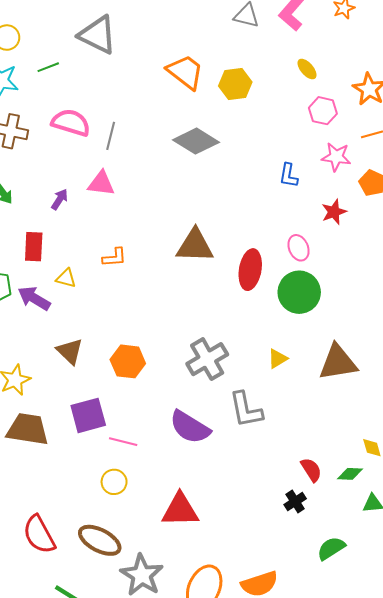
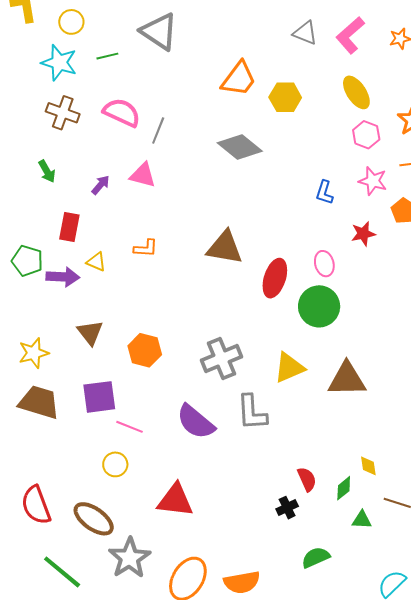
yellow ellipse: (307, 69) -> (356, 92), size x1.6
orange trapezoid: (185, 72) -> (239, 79), turned 81
purple arrow: (34, 298) -> (63, 277), turned 144
yellow triangle: (277, 359) -> (289, 368), size x1.6
green diamond: (350, 474) -> (344, 488), turned -50

